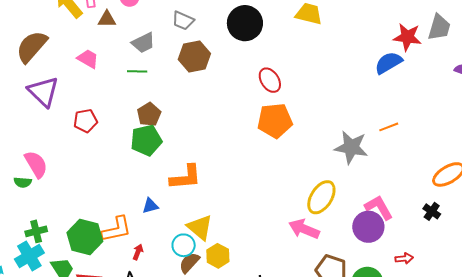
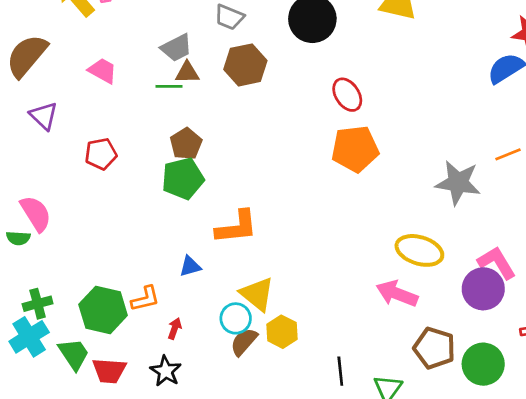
brown triangle: (107, 19) -> (187, 73), moved
purple triangle: (43, 92) -> (44, 116), size x0.7
yellow ellipse: (321, 197) -> (419, 250), turned 76
orange L-shape: (117, 229) -> (145, 299), size x0.7

